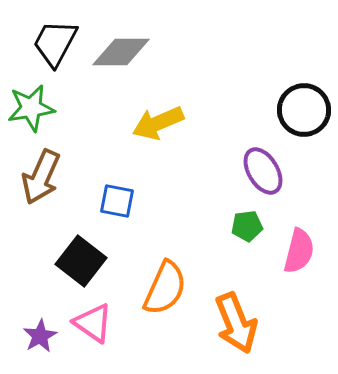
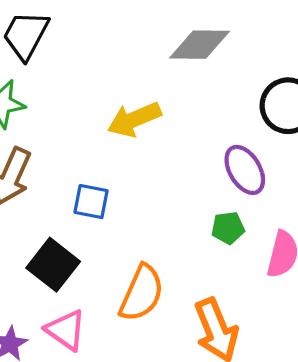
gray diamond: (121, 52) -> (200, 45), moved

